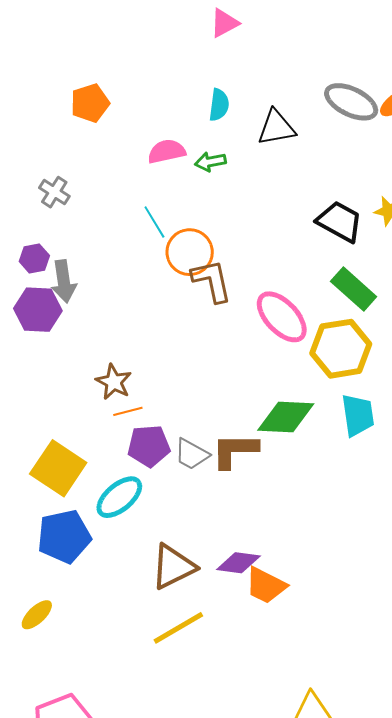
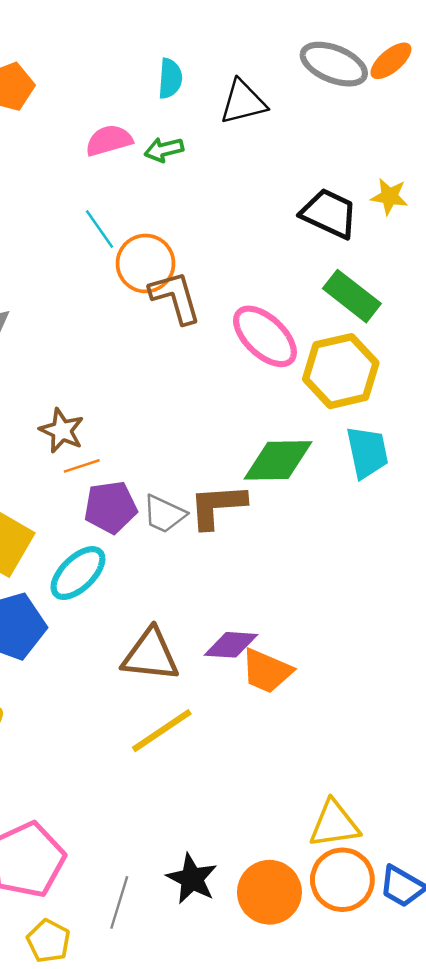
brown triangle: (173, 567) -> (150, 655), turned 36

